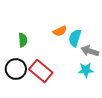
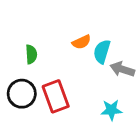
cyan star: (86, 70) -> (111, 110), moved
red rectangle: (41, 71) -> (56, 96), turned 30

